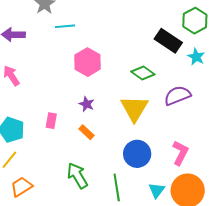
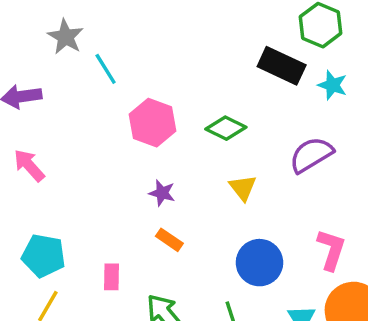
cyan line: (65, 26) -> (106, 69), turned 72
green diamond: (143, 73) -> (226, 128), moved
yellow triangle: (134, 108) -> (243, 188), size x0.6
pink rectangle: (51, 121) -> (112, 277), moved

